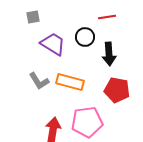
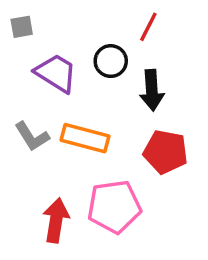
red line: (107, 17) -> (148, 27), turned -54

